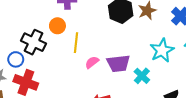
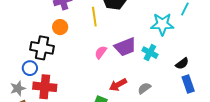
yellow line: (76, 43) -> (94, 17), moved
cyan star: (162, 50) -> (162, 24), turned -30

